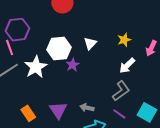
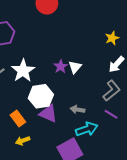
white triangle: (90, 43) -> (75, 67), moved
white hexagon: (59, 48) -> (41, 96), moved
purple triangle: (58, 110) -> (48, 114), turned -30

